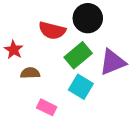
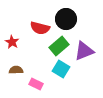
brown semicircle: (30, 73) -> (16, 70), moved

